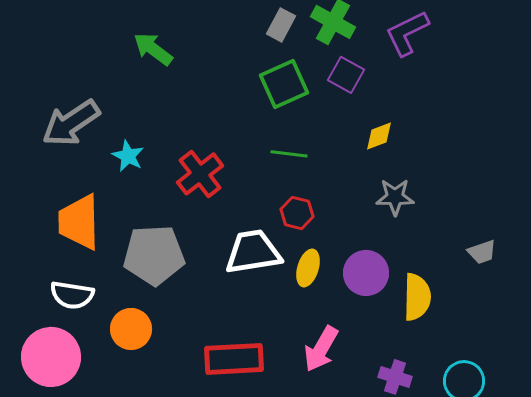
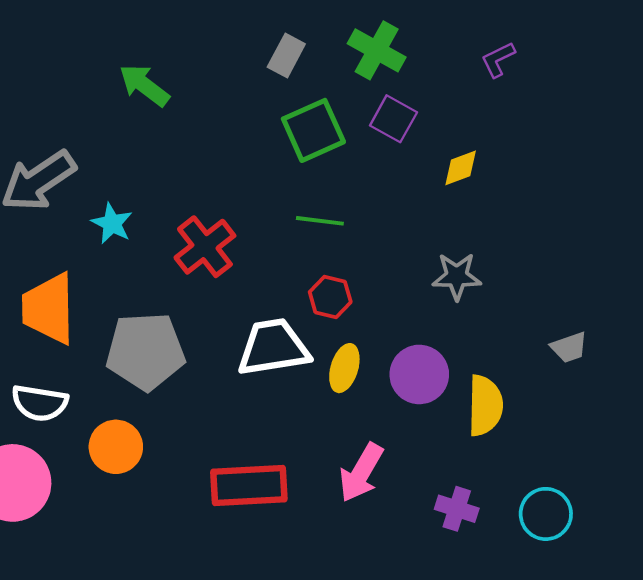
gray rectangle: (281, 25) -> (286, 56), moved
purple L-shape: (407, 33) -> (498, 59), moved, size x0.6
yellow diamond: (379, 136) -> (461, 168), moved

